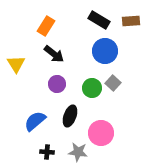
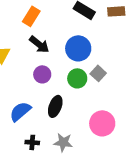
blue circle: (105, 51) -> (78, 48), moved
pink circle: (101, 133) -> (102, 123), moved

